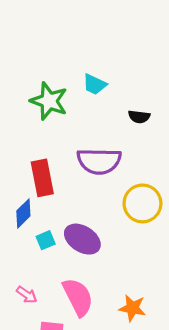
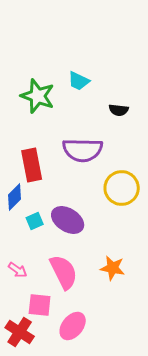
orange star: (132, 308) -> (113, 268), moved

